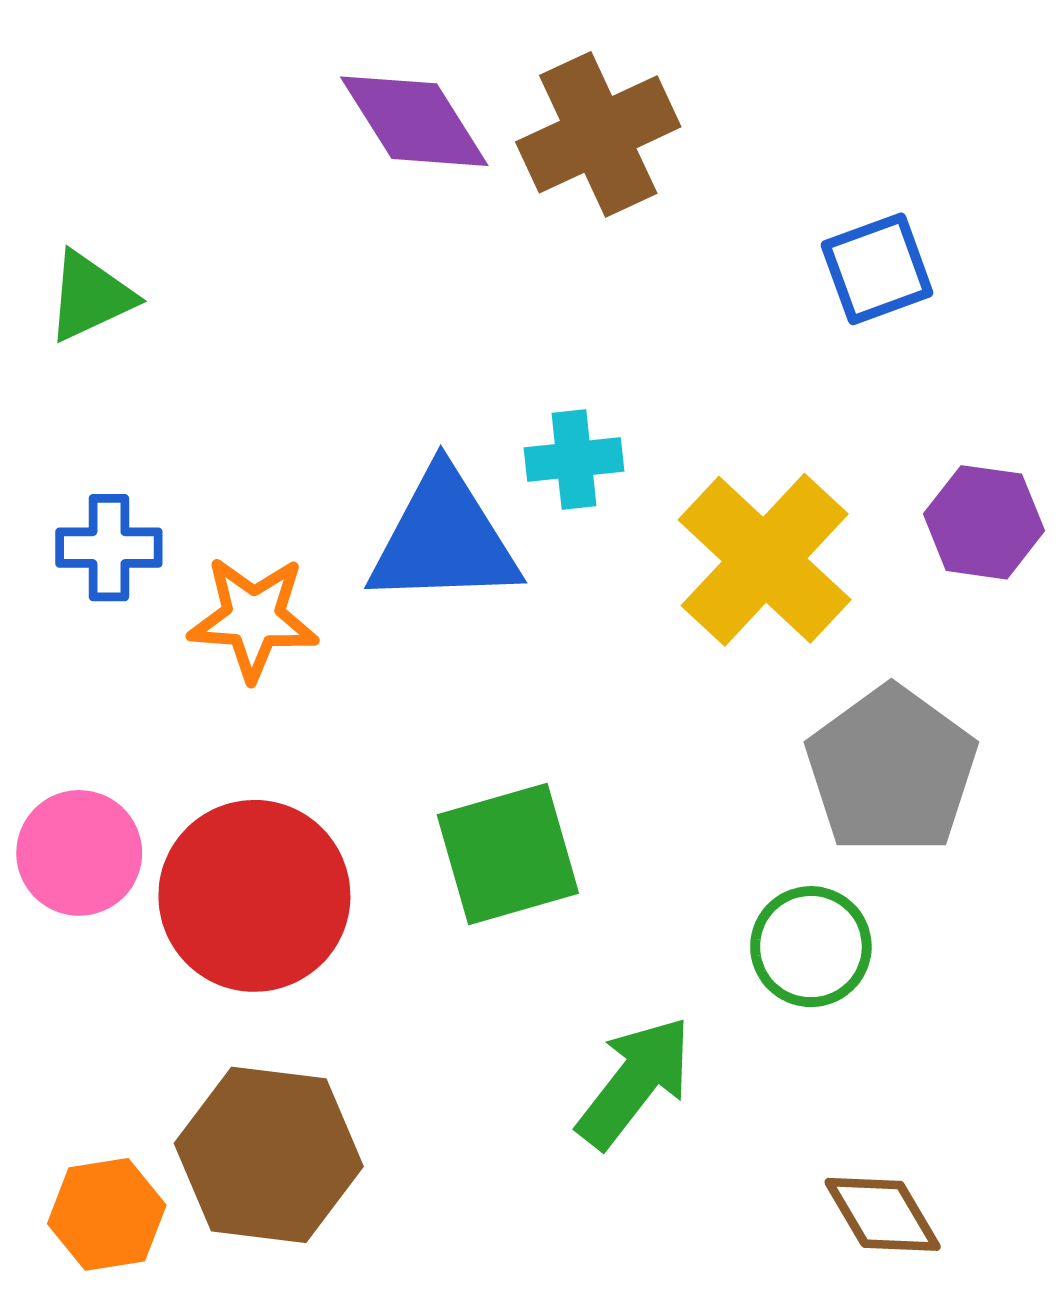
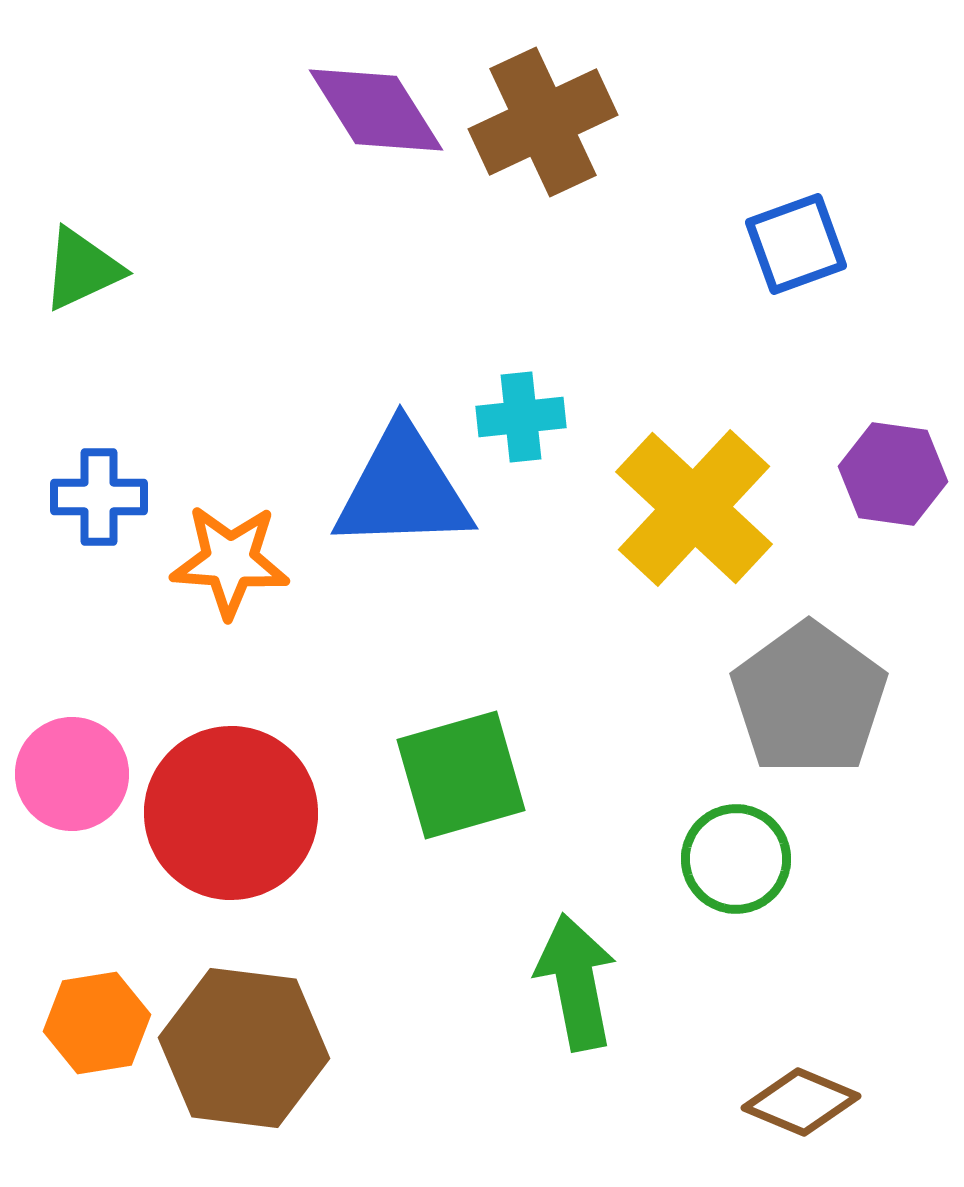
green arrow: (635, 1082) -> (576, 982), turned -49
orange hexagon: (107, 1214) -> (97, 1023), moved
brown diamond: (883, 1214) -> (801, 1102), turned -37

